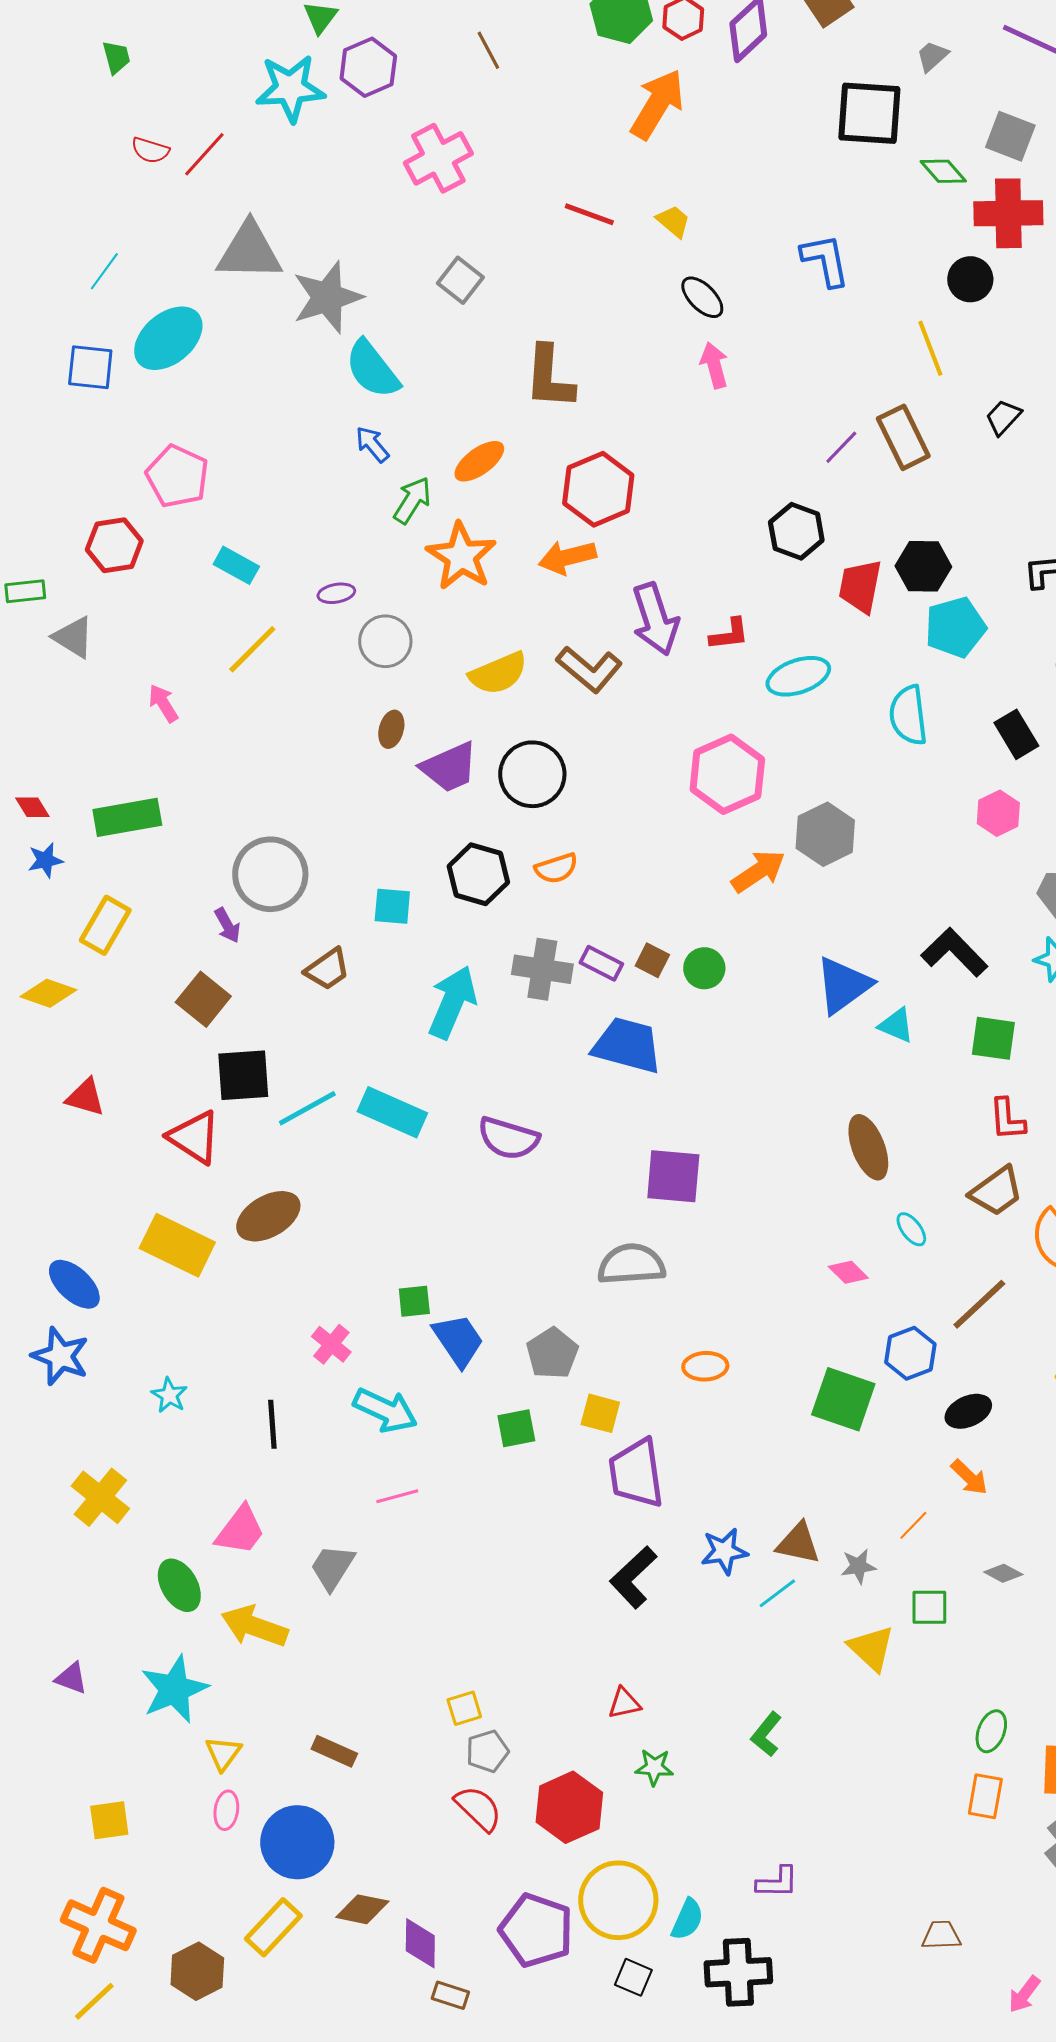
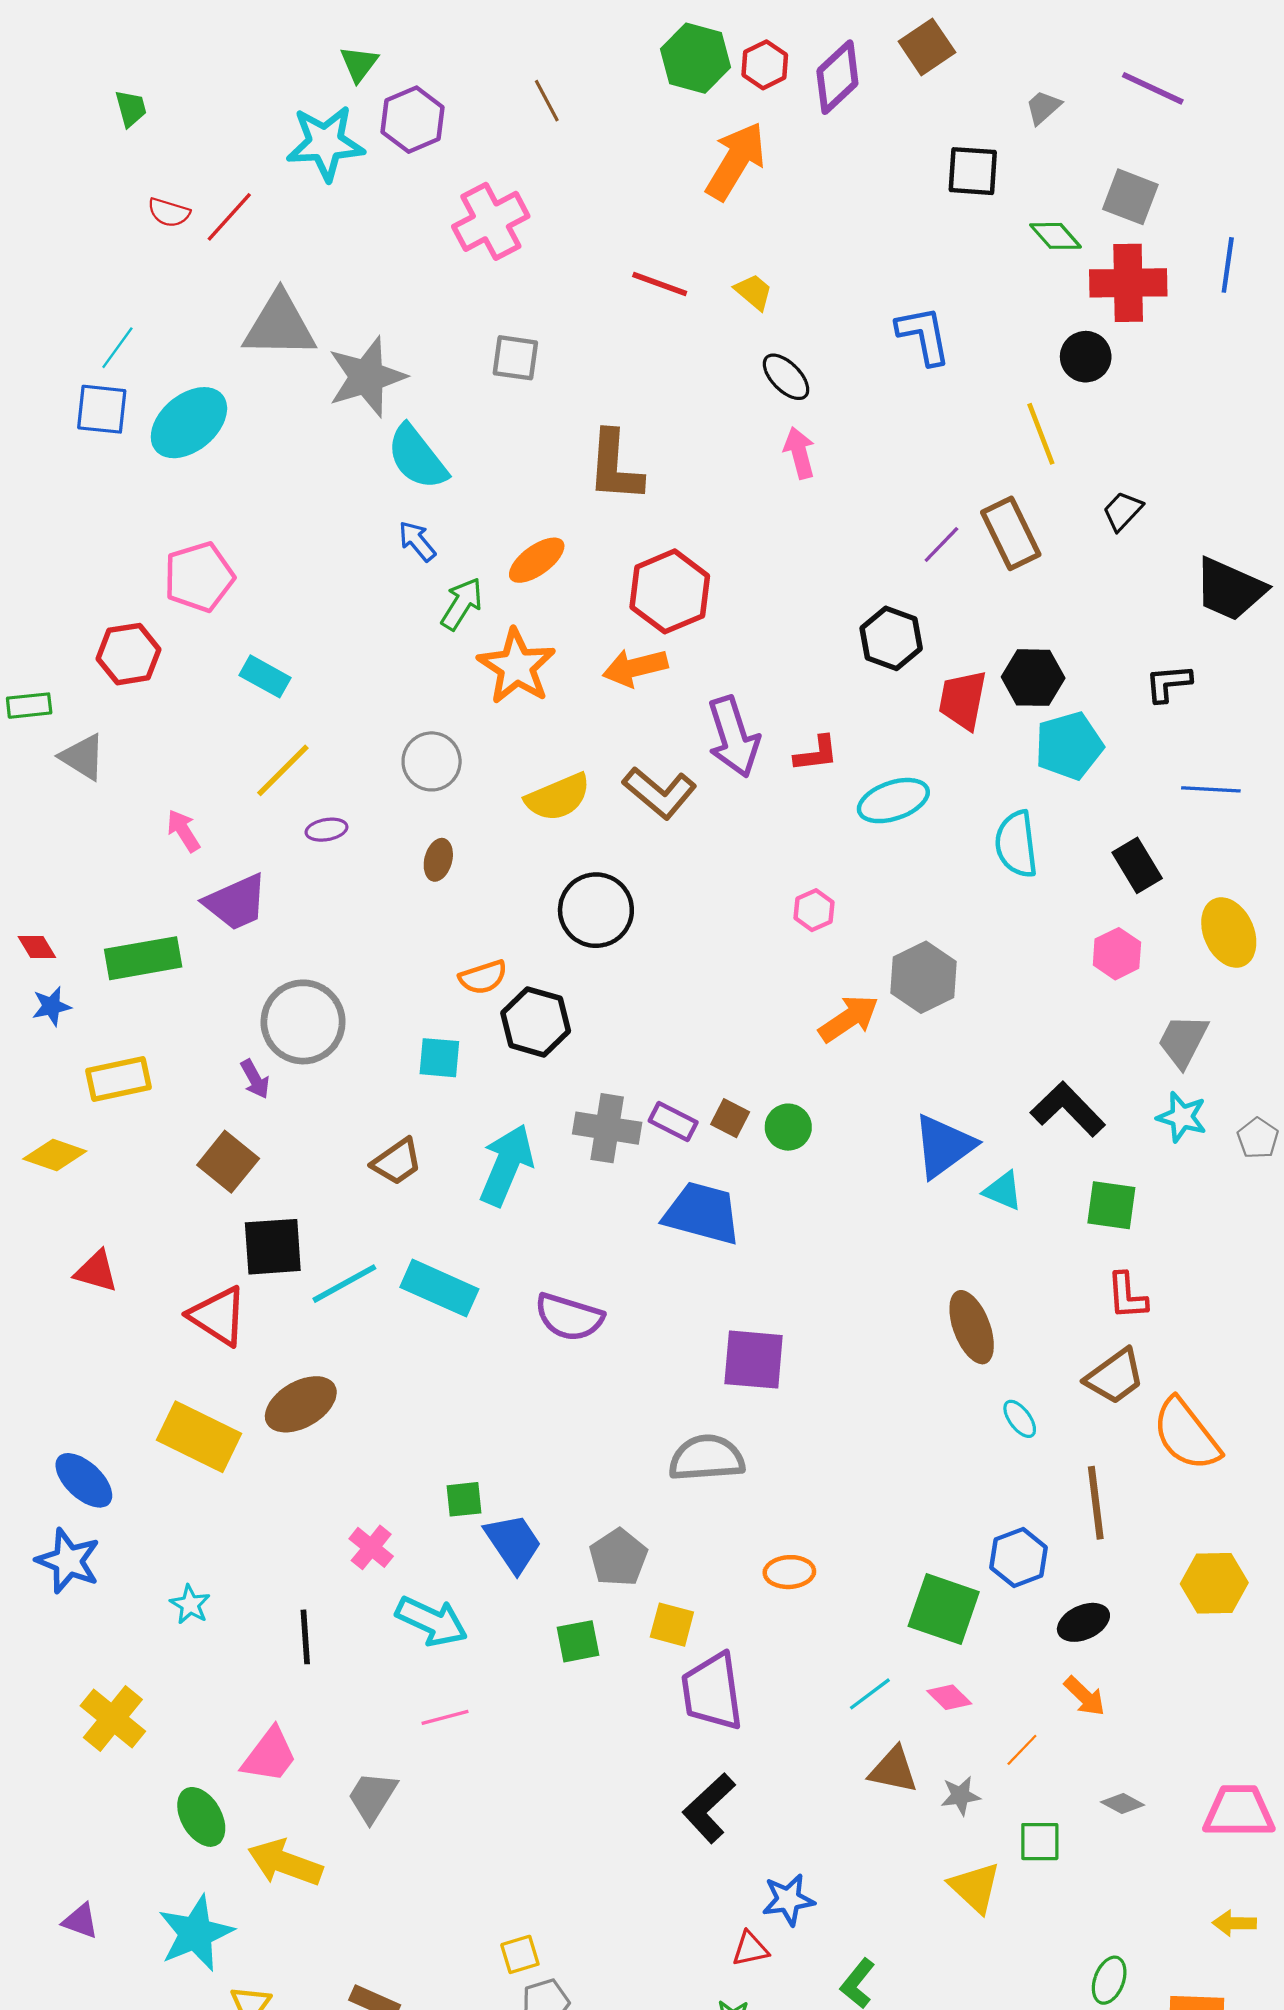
black square: (869, 113) -> (973, 171), size x0.7
gray square: (460, 280) -> (515, 358), turned -30
blue square: (90, 367) -> (102, 409), moved
pink pentagon: (177, 476) -> (199, 577), turned 30
purple ellipse: (336, 593) -> (326, 830), moved
purple trapezoid: (449, 767) -> (236, 902), moved
pink hexagon: (727, 774) -> (814, 910), size x0.5
orange semicircle: (556, 868) -> (483, 977), moved
yellow rectangle: (105, 925) -> (119, 1079), turned 48
brown trapezoid: (327, 969) -> (397, 1162), moved
pink diamond: (848, 1272) -> (949, 1697), moved
brown line: (979, 1304) -> (1096, 1503), turned -54
blue star: (724, 1551) -> (788, 1900), moved
cyan line: (777, 1593) -> (870, 1694), moved
red triangle: (624, 1703) -> (750, 1949), moved

